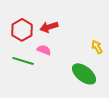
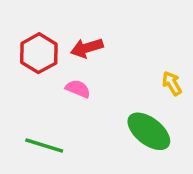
green line: (23, 61) -> (44, 146), moved

